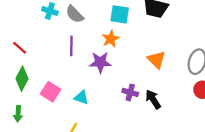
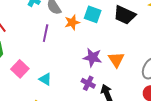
orange star: (111, 39) -> (72, 22), moved
purple star: (100, 62) -> (92, 57), moved

